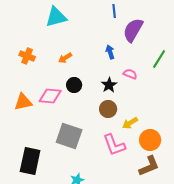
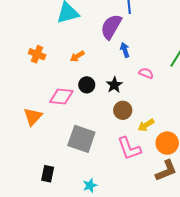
purple semicircle: (133, 30) -> (111, 27), moved
black star: (109, 85) -> (114, 85), moved
orange triangle: (23, 102) -> (33, 117), moved, turned -36
black rectangle: (30, 161) -> (48, 174), moved, size x0.6

